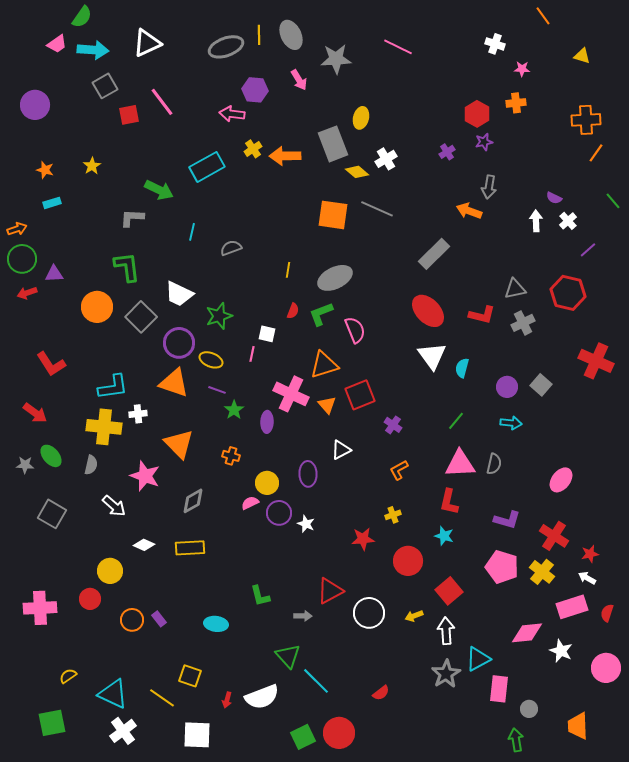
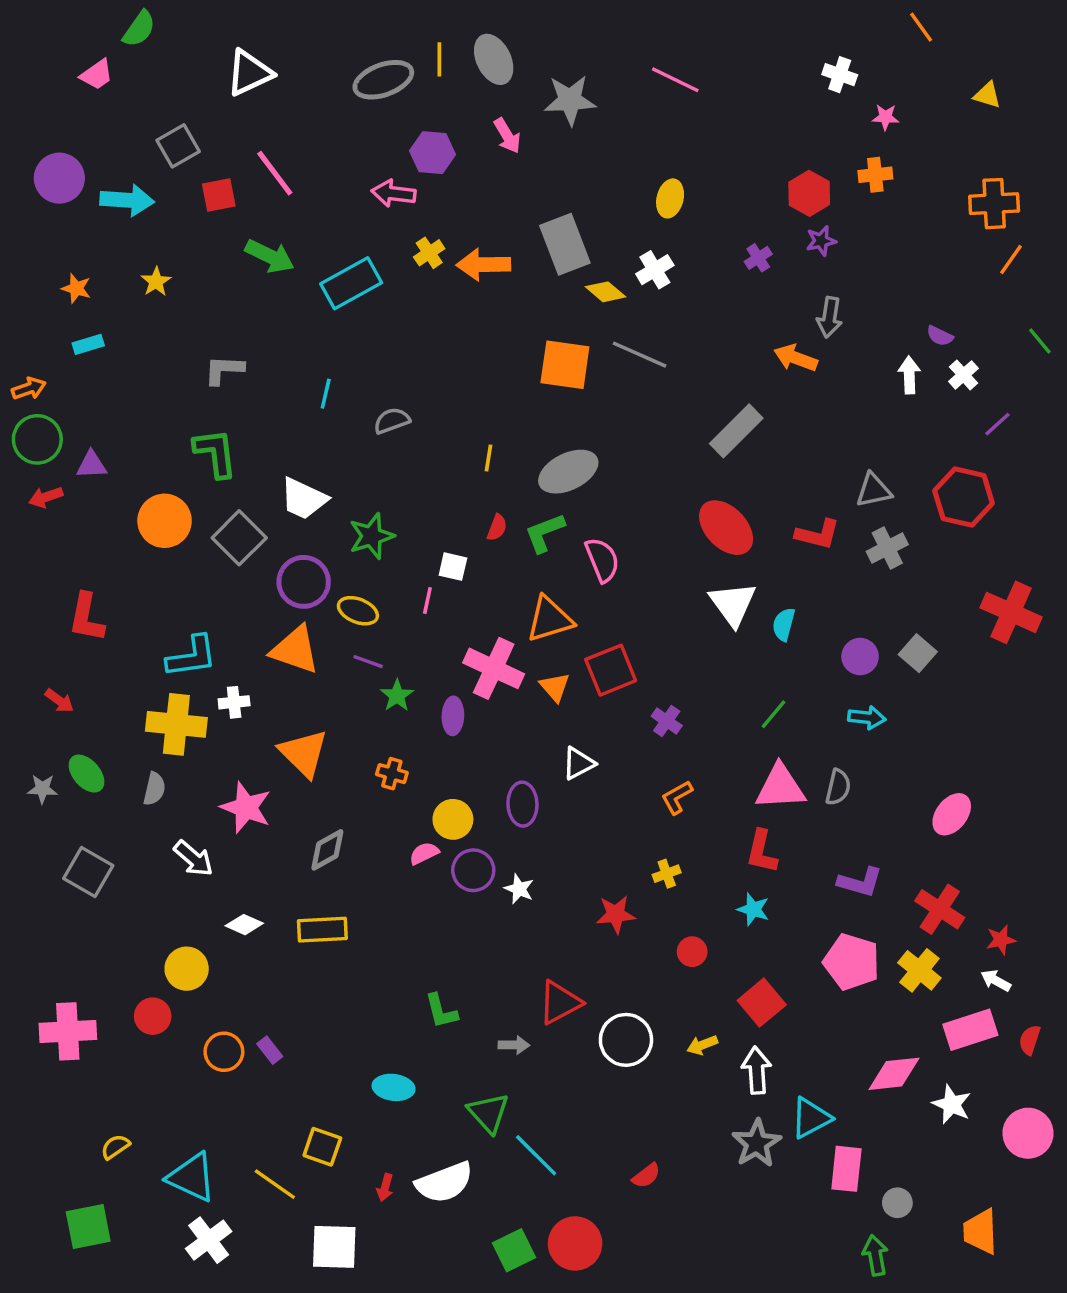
cyan arrow: (93, 50) -> (127, 200), moved
yellow ellipse: (361, 118) -> (670, 198), moved
green arrow: (159, 190) -> (270, 256), moved
red L-shape: (51, 364) -> (86, 617), turned 44
red arrow: (35, 413) -> (59, 701), size x0.7
red circle: (408, 561) -> (692, 952), size x0.6
cyan ellipse: (216, 624) -> (394, 1087), moved

